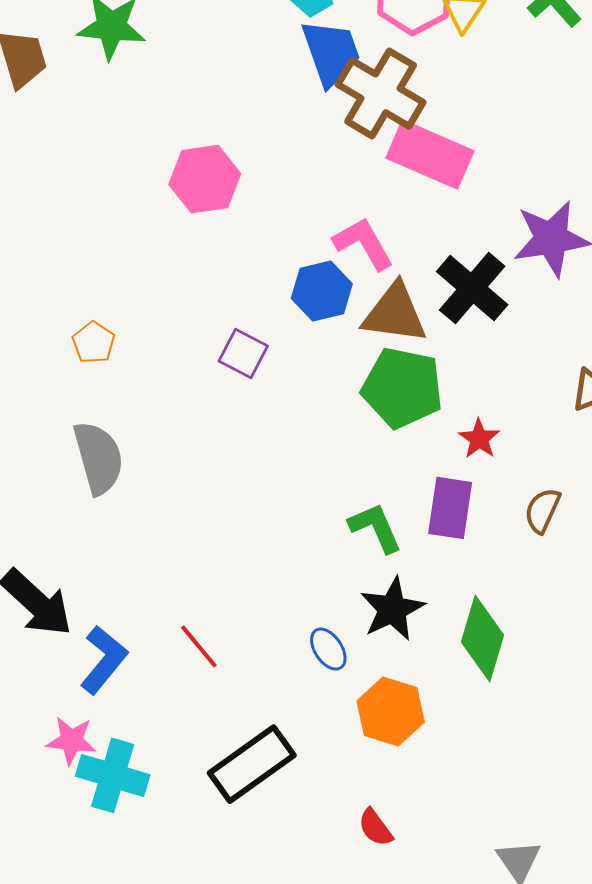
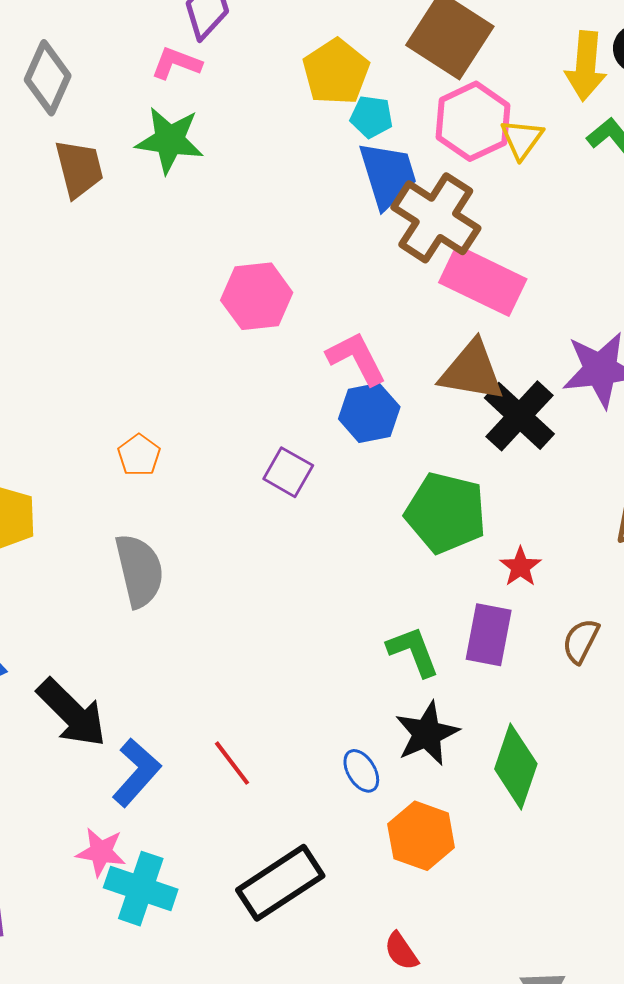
pink L-shape: (363, 243) -> (356, 358), moved
brown triangle: (395, 313) -> (472, 371), moved

